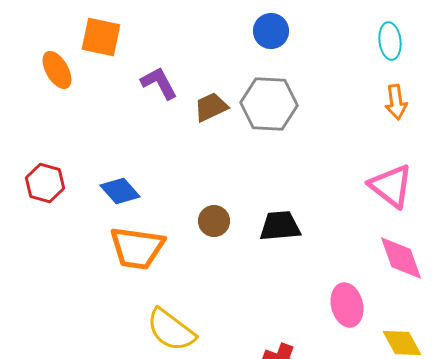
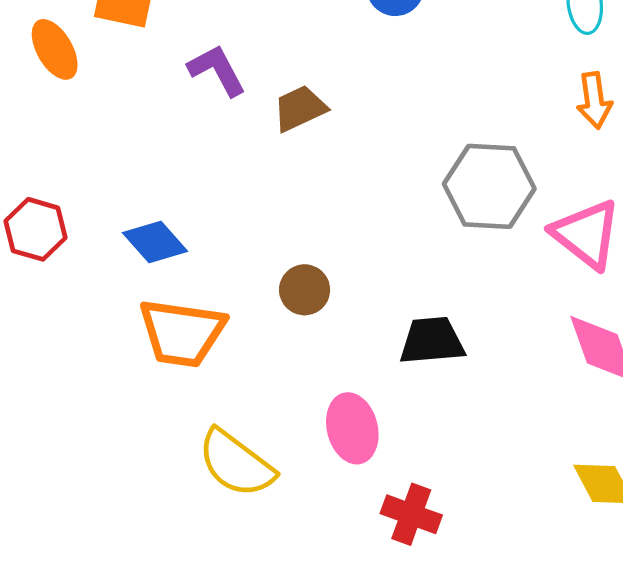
gray hexagon: (269, 104) -> (489, 186), moved
black trapezoid: (280, 226) -> (432, 341), moved
pink ellipse: (347, 305) -> (352, 428), moved

